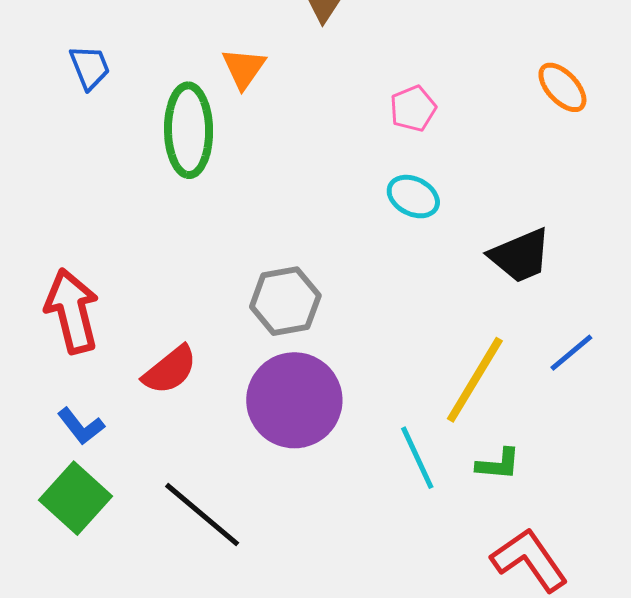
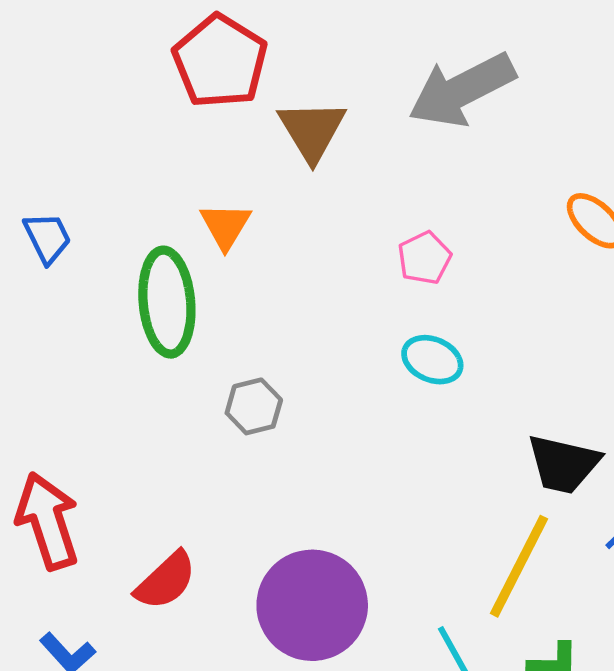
black trapezoid: (520, 256) -> (563, 464), moved, turned 40
gray hexagon: (285, 301) -> (254, 406), moved, size x0.7

